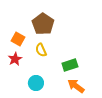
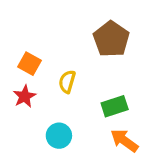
brown pentagon: (43, 24) -> (111, 39), moved
yellow semicircle: (41, 50) -> (67, 82), turned 40

